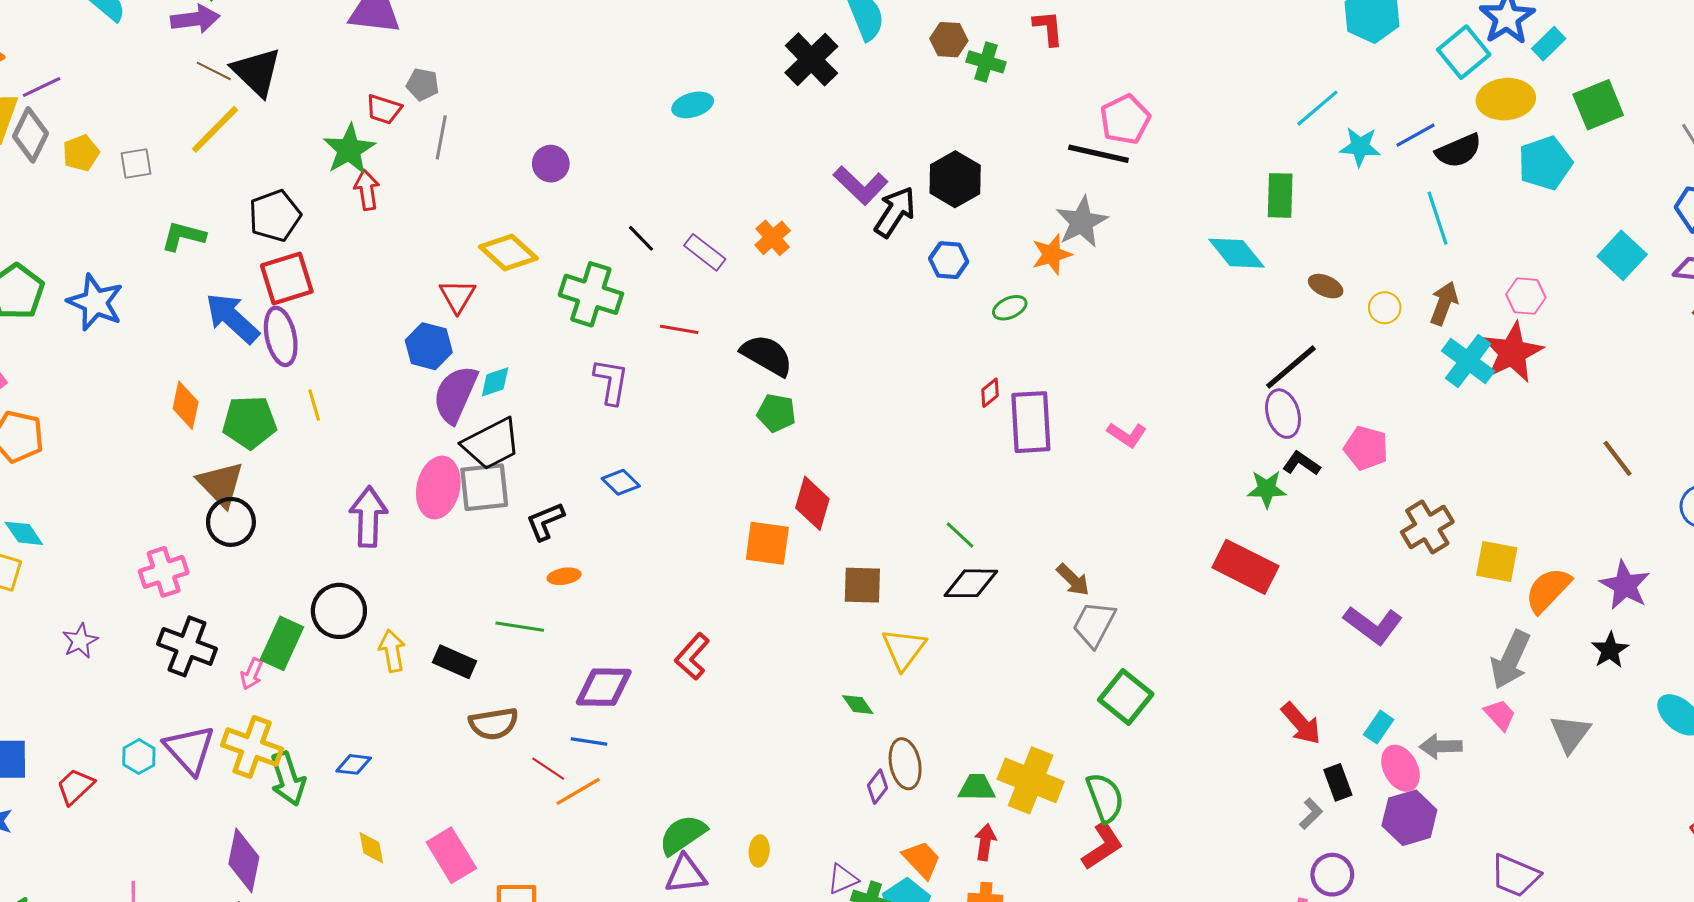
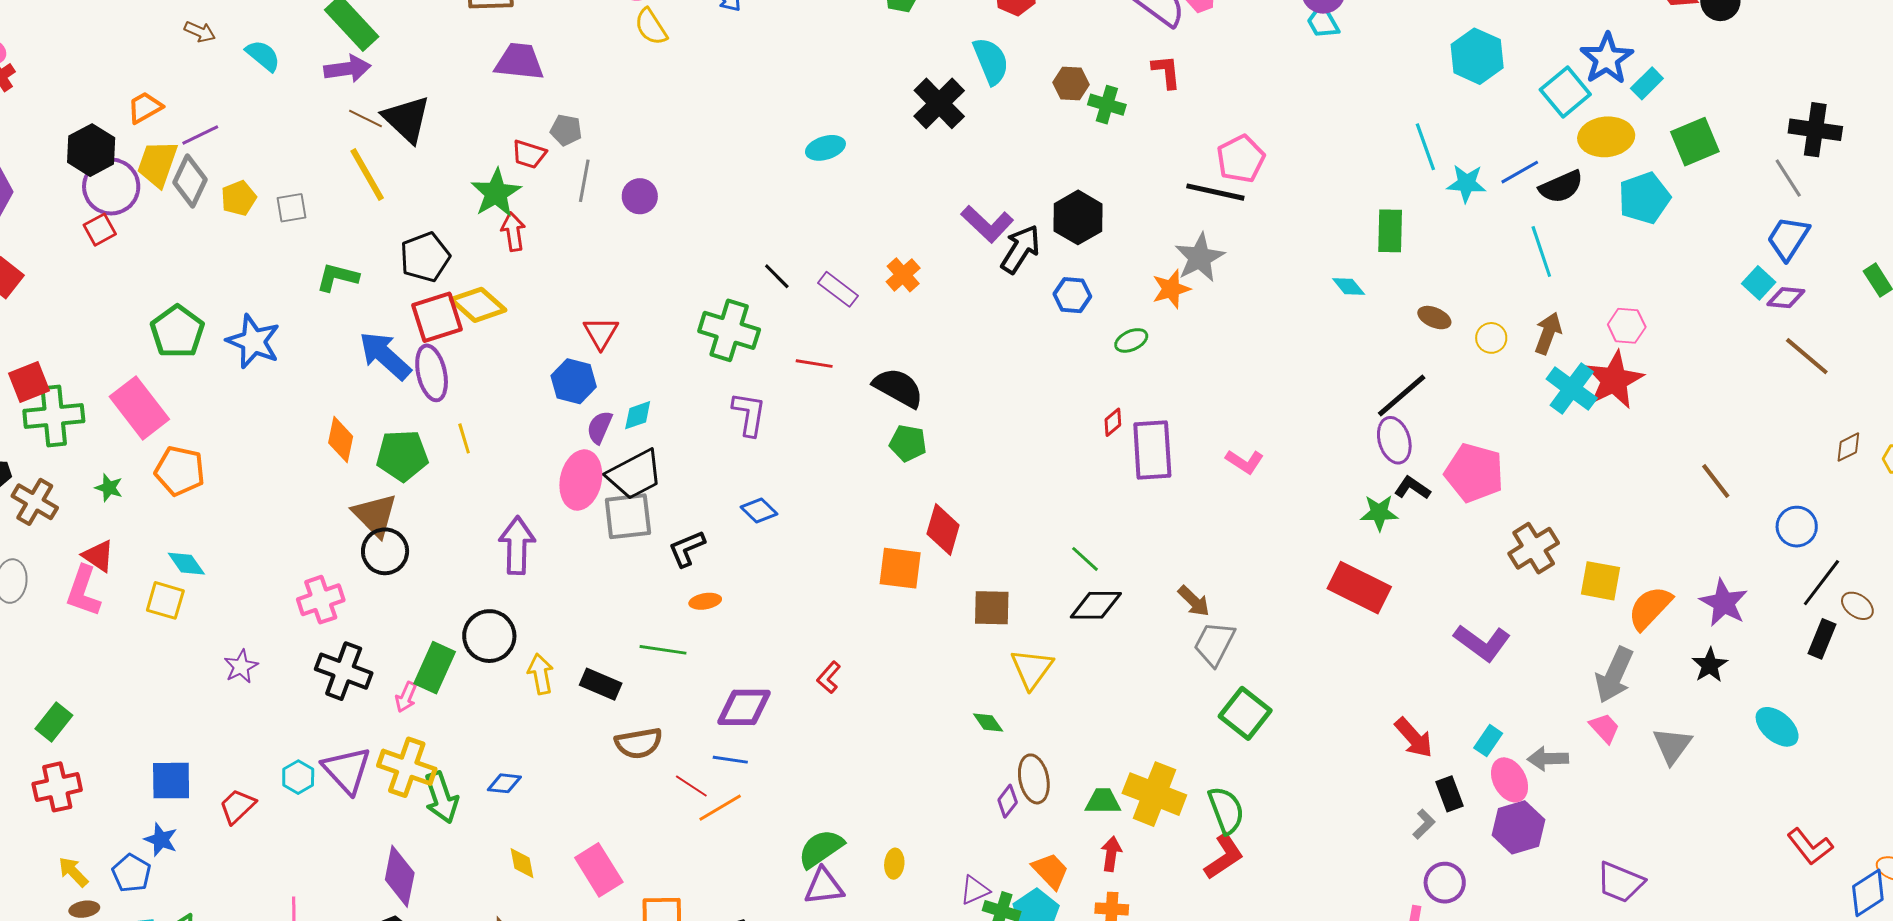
cyan line: (1317, 108) -> (1425, 147), turned -69
yellow line: (215, 129) -> (367, 175), turned -74
purple circle: (551, 164) -> (640, 196), moved
yellow diamond: (508, 252) -> (478, 305), moved
cyan diamond: (1236, 253) -> (1349, 286), size x0.6
cyan square: (1622, 255) -> (1759, 283), moved, size x0.7
purple semicircle: (455, 394) -> (600, 427), size x0.6
pink pentagon: (1366, 448) -> (1474, 473), size x1.4
pink ellipse: (438, 488) -> (581, 480), moved
red L-shape: (692, 656) -> (829, 677), size x0.7

